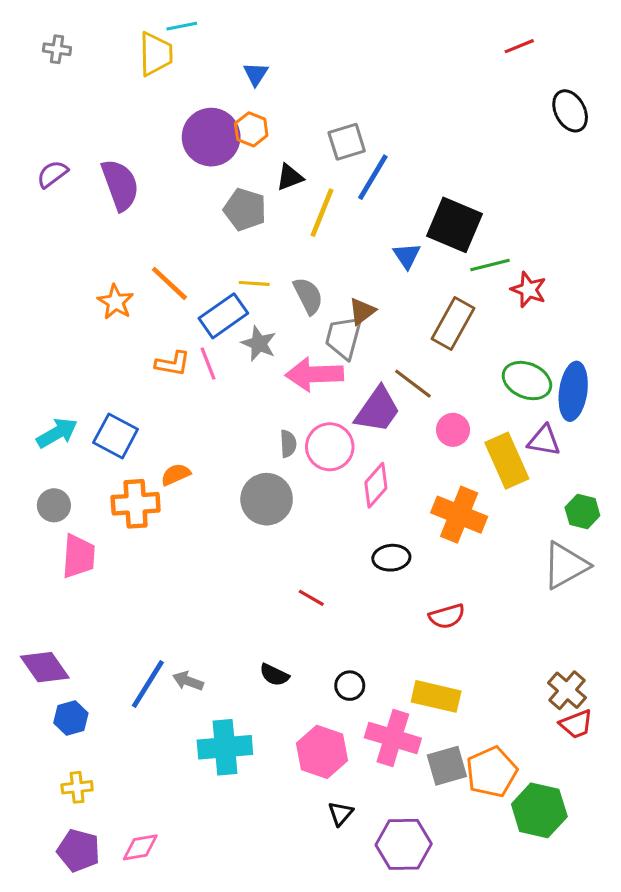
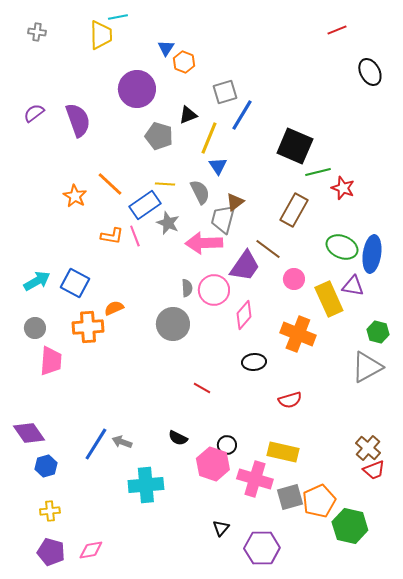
orange hexagon: (251, 129) -> (184, 62), moved
blue triangle: (407, 256) -> (218, 166), moved
pink hexagon: (322, 752) -> (213, 464), moved

